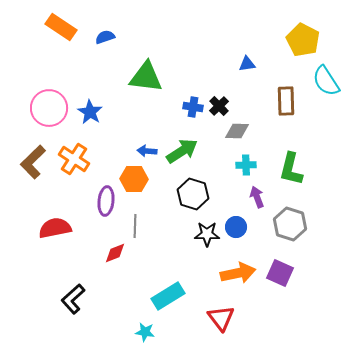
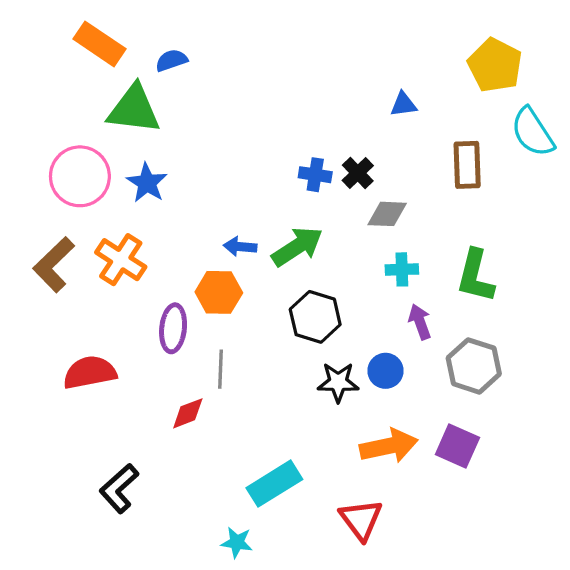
green triangle: (146, 77) -> (134, 109), moved

